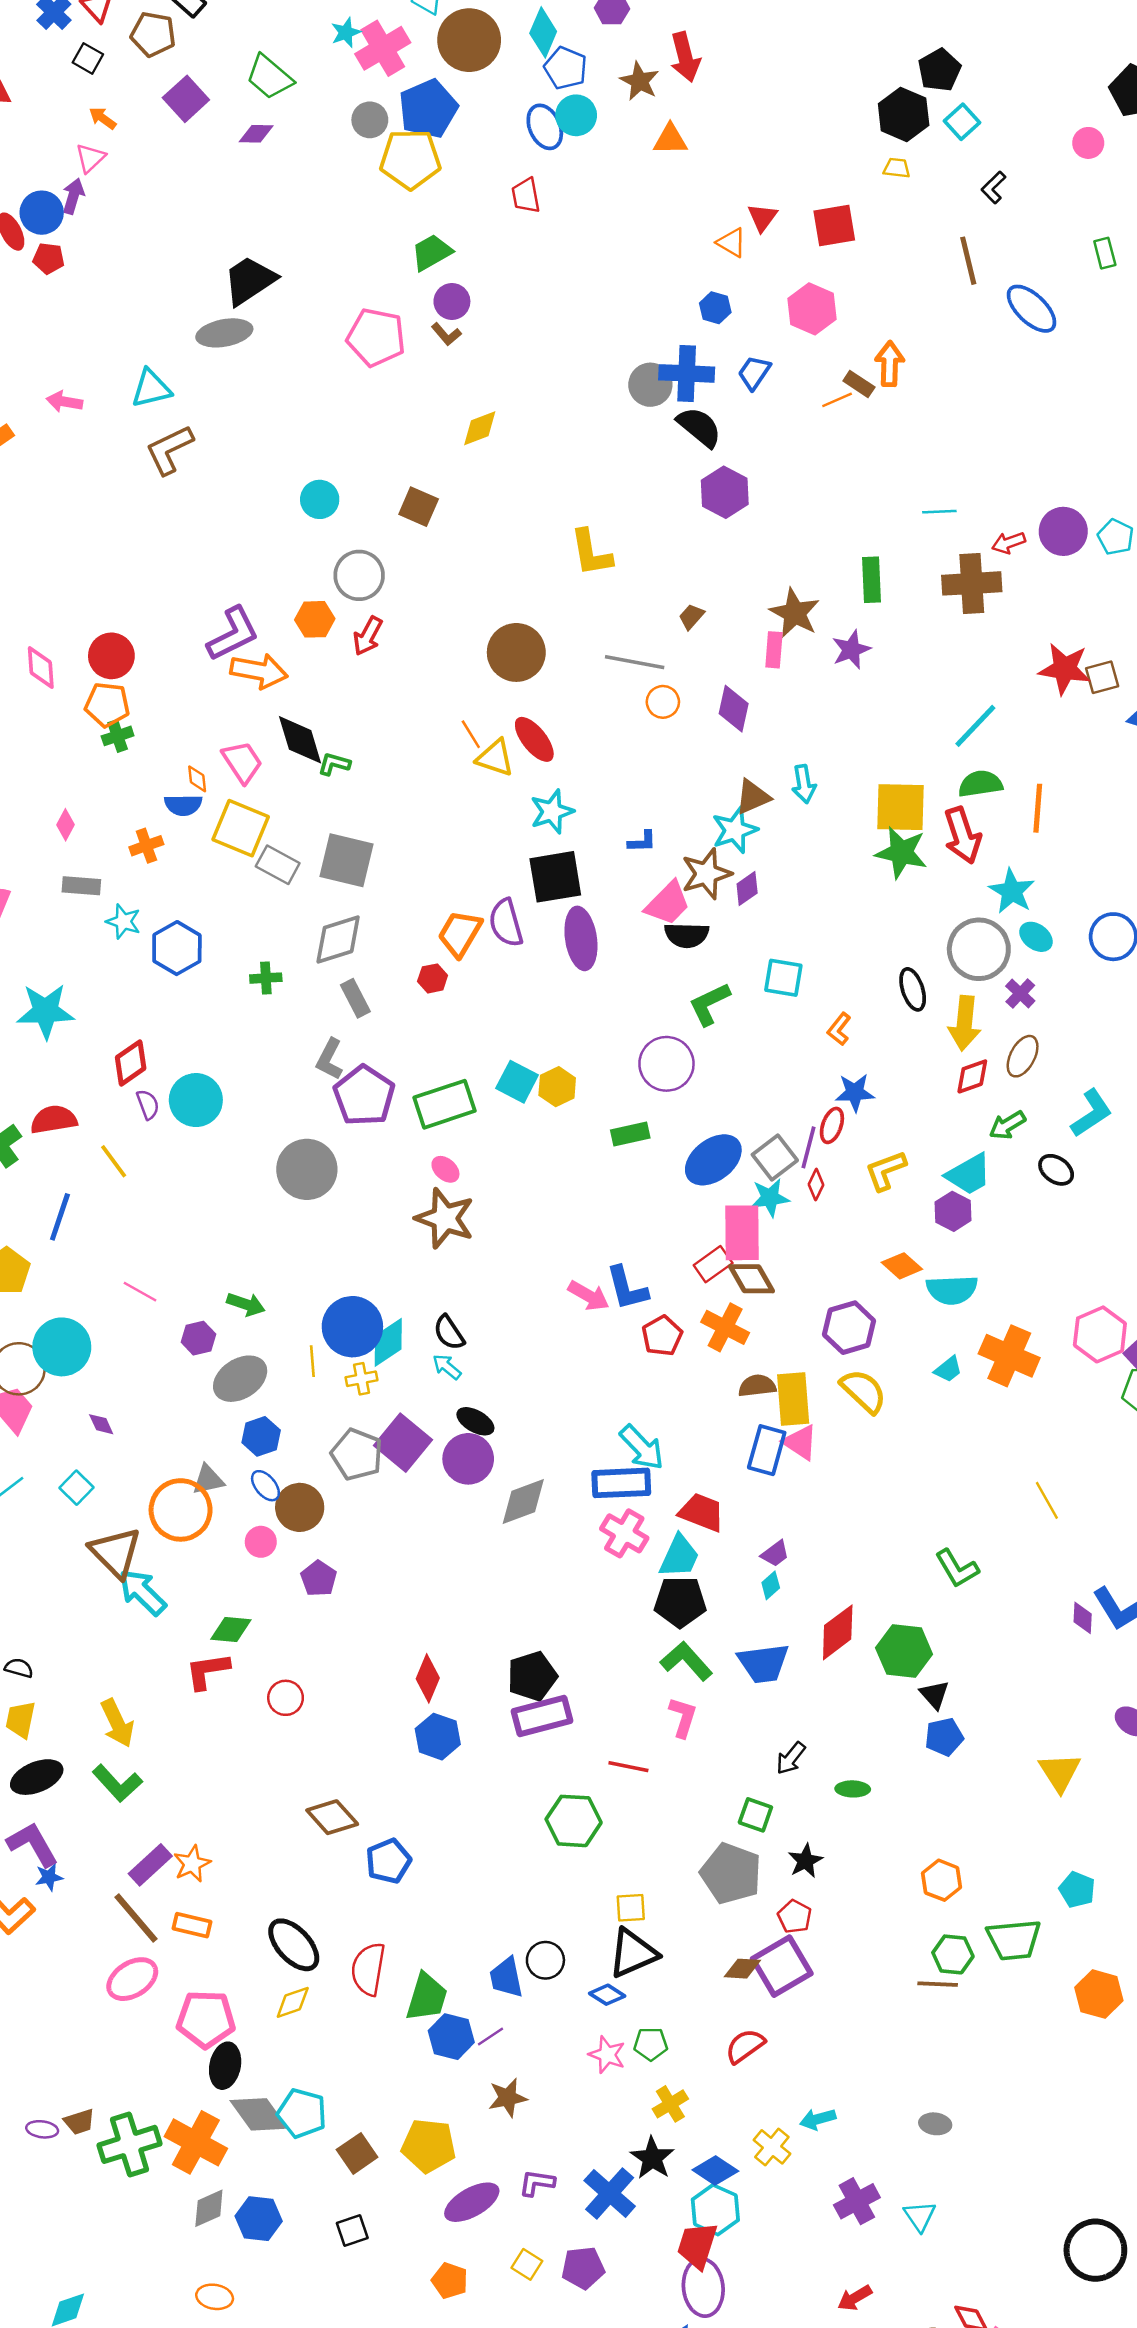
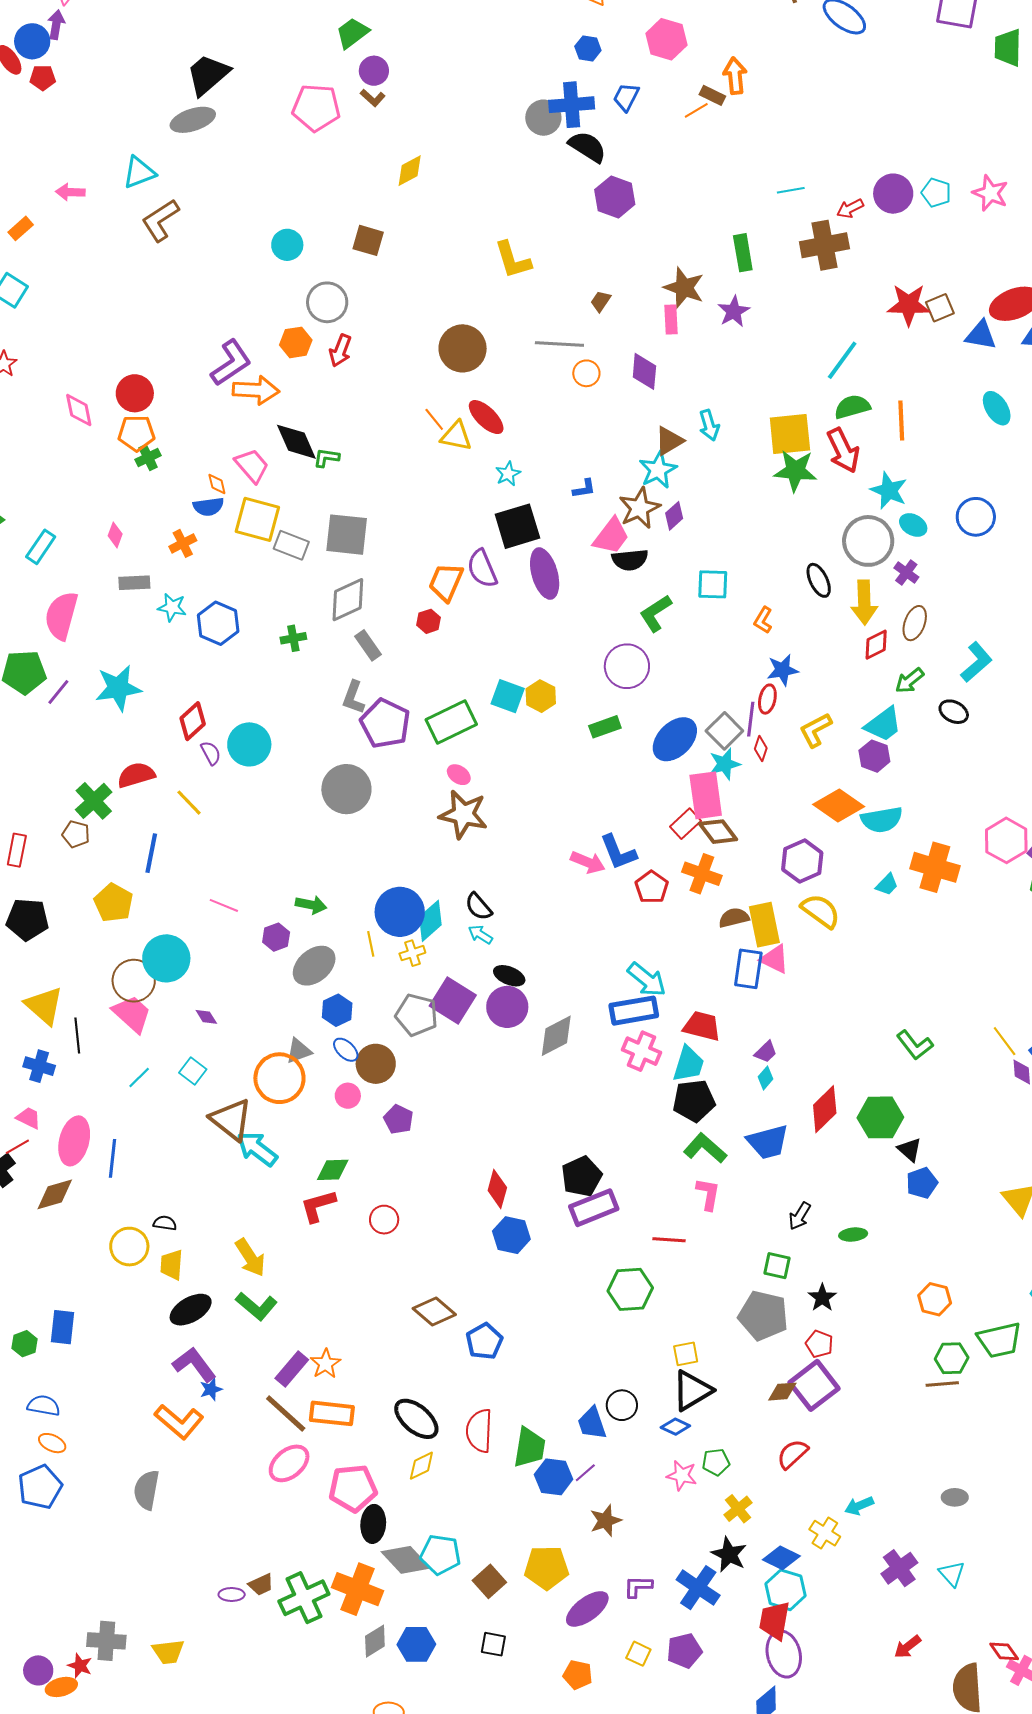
cyan star: (552, 812) -> (508, 474), size x0.7
orange diamond: (902, 1266) -> (839, 806), size x1.5
yellow line: (1047, 1500) -> (1005, 1041), moved
orange rectangle: (192, 1925) -> (332, 1413), size x1.4
black square: (352, 2230) -> (493, 1644), turned 36

